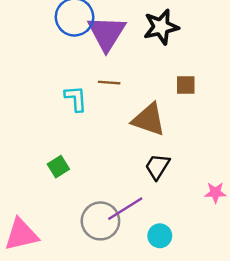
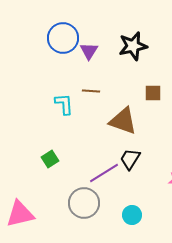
purple triangle: (107, 33) -> (89, 51), size x0.6
purple line: (125, 209) -> (104, 173), moved

